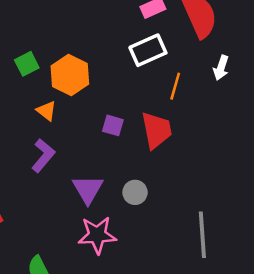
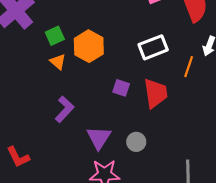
white rectangle: (148, 50) -> (153, 47), moved
orange line: (175, 86) -> (189, 67), moved
orange triangle: (46, 111) -> (58, 62), moved

